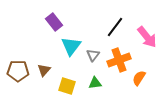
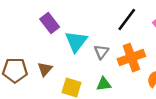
purple rectangle: (54, 22) -> (50, 23), moved

